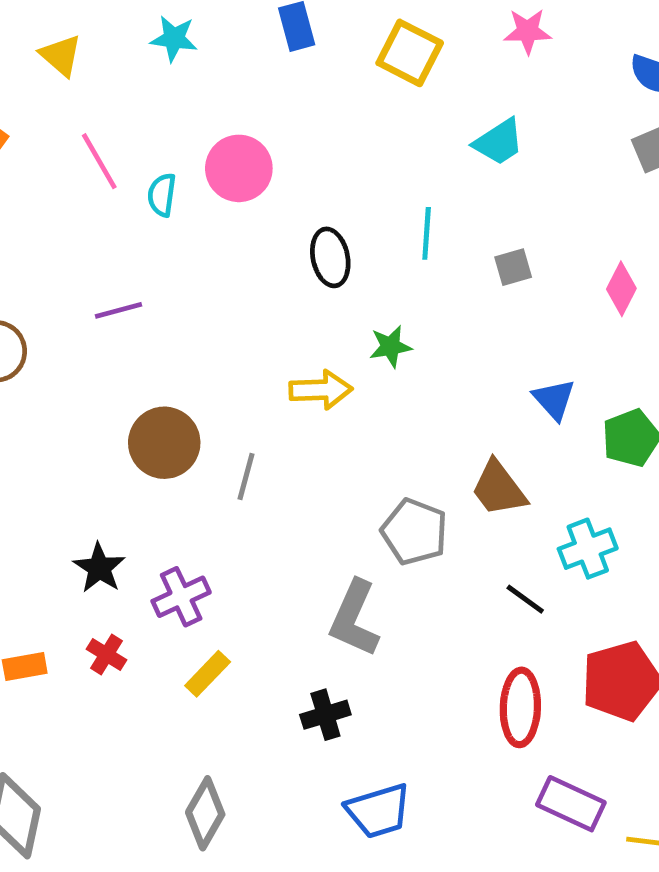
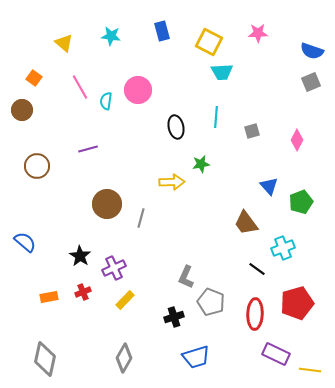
cyan trapezoid: (499, 142) -> (222, 72), moved, turned 30
gray pentagon: (414, 532) -> (211, 302), moved
gray L-shape: (354, 618) -> (186, 277), size x0.7
red cross: (106, 654) -> (83, 292), turned 35

